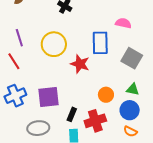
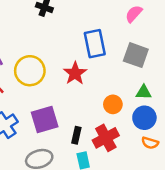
pink semicircle: (123, 23) -> (134, 14), moved, turned -49
yellow circle: (54, 44) -> (30, 71), moved
red star: (80, 64) -> (75, 73), turned 30

